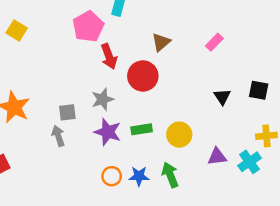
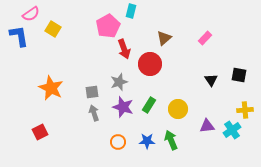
green rectangle: (142, 129) -> (149, 105), turned -49
gray arrow: (58, 136) -> (94, 113), moved
orange circle: (112, 176) -> (118, 142), moved

